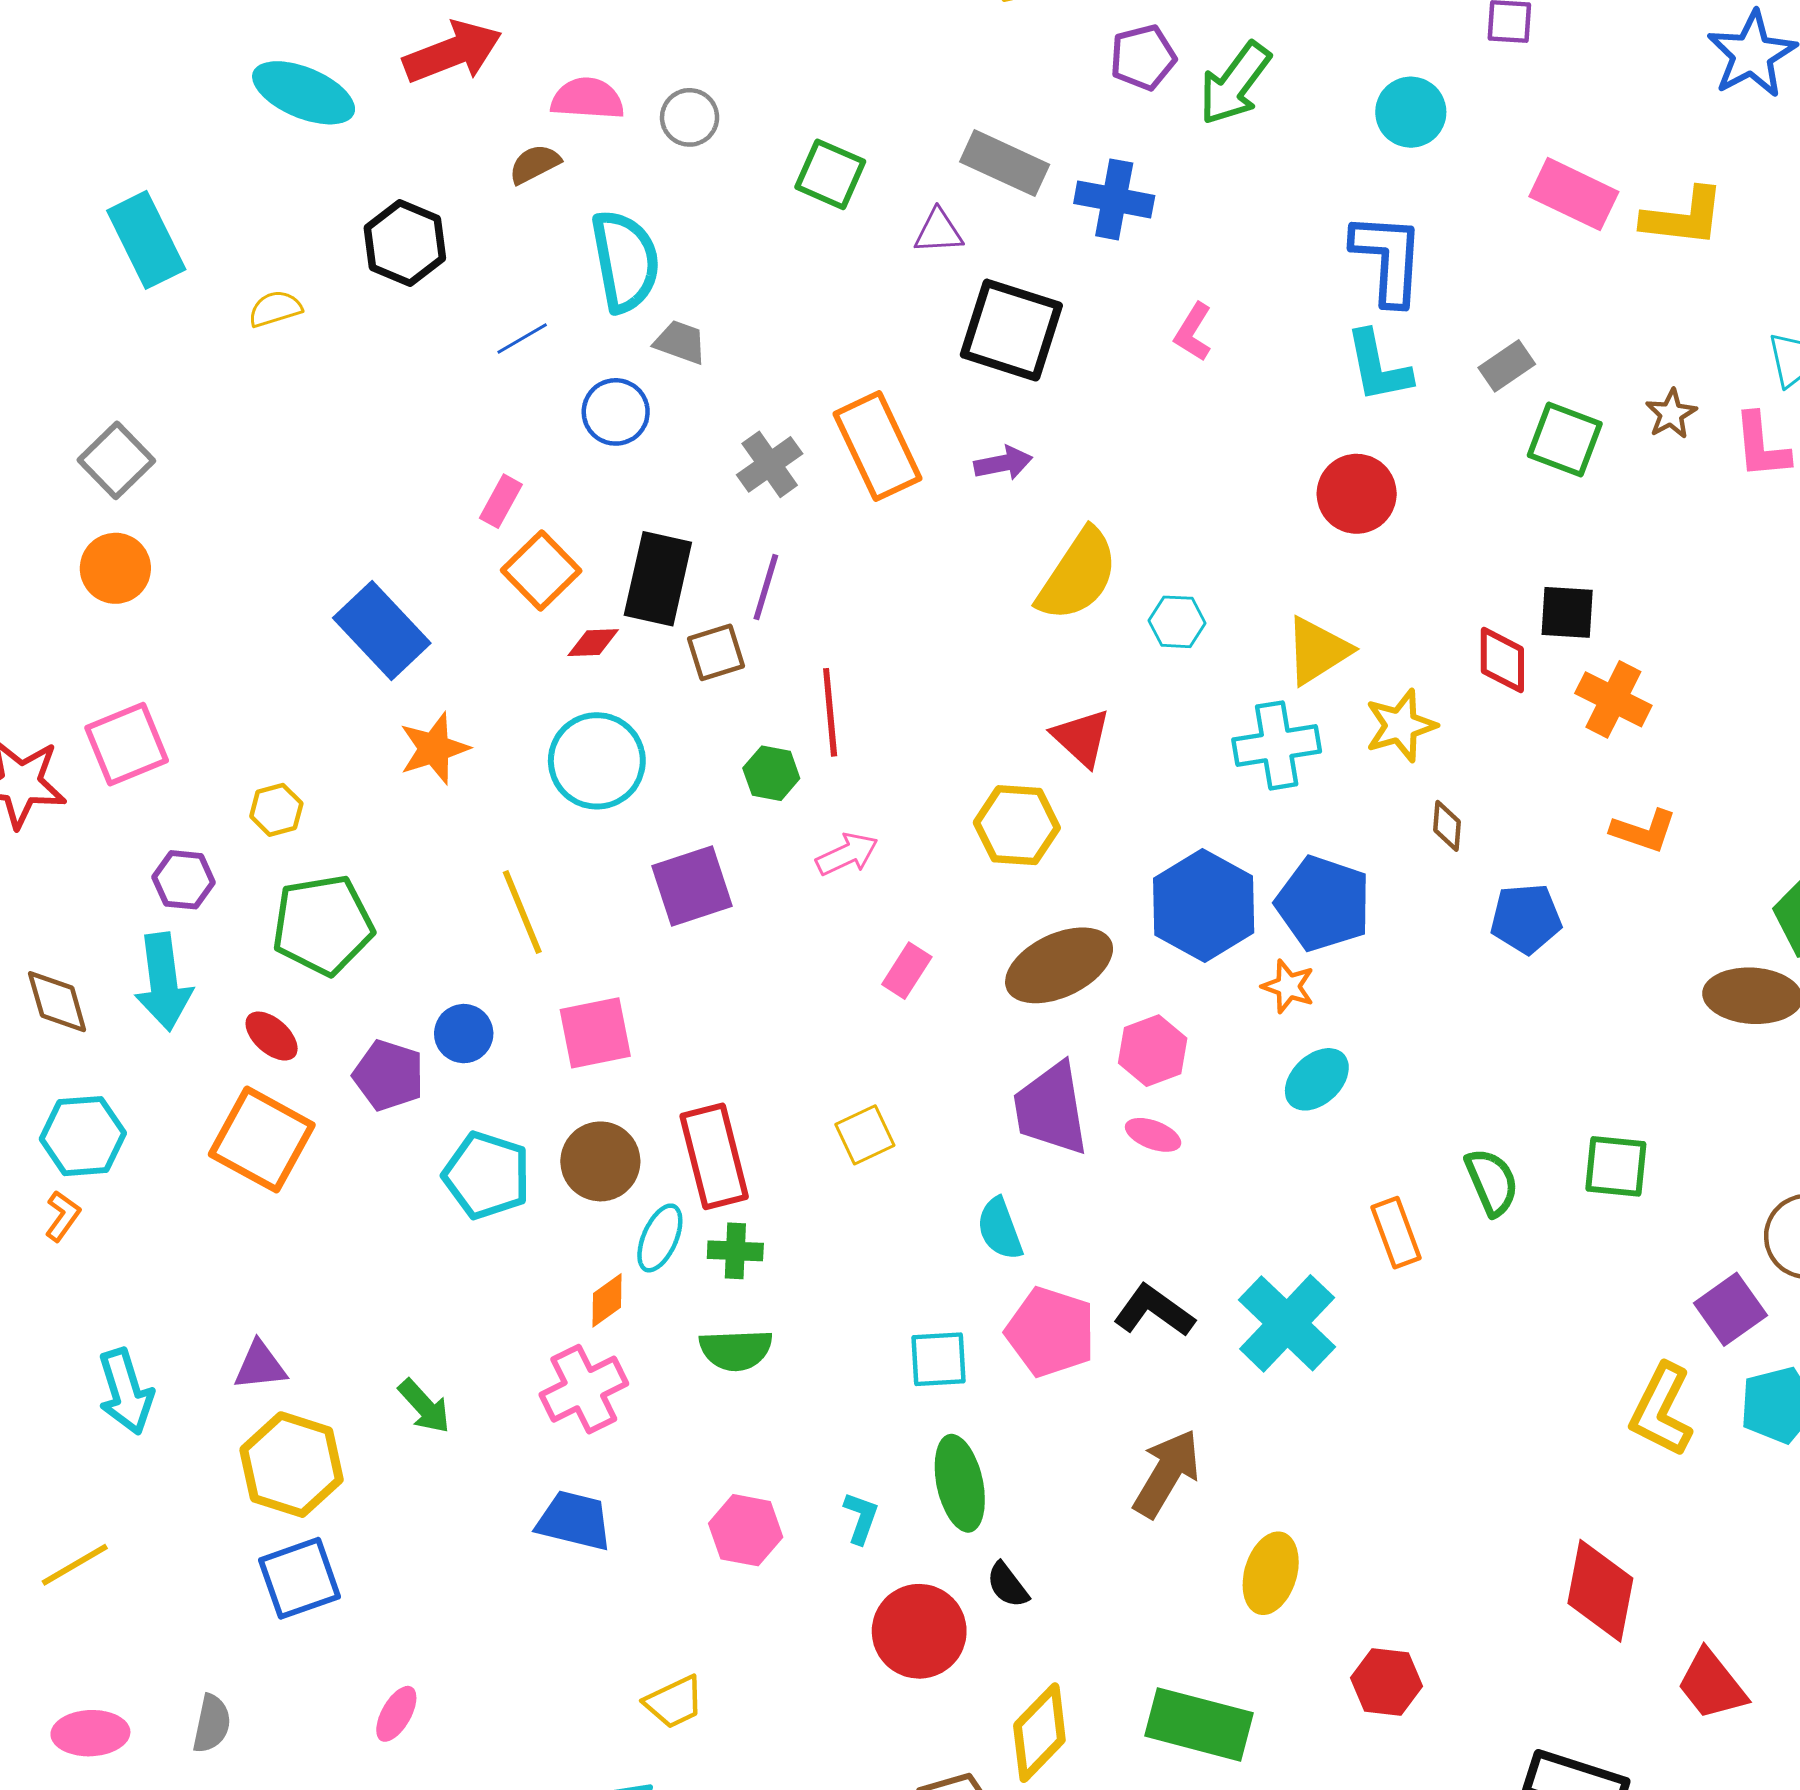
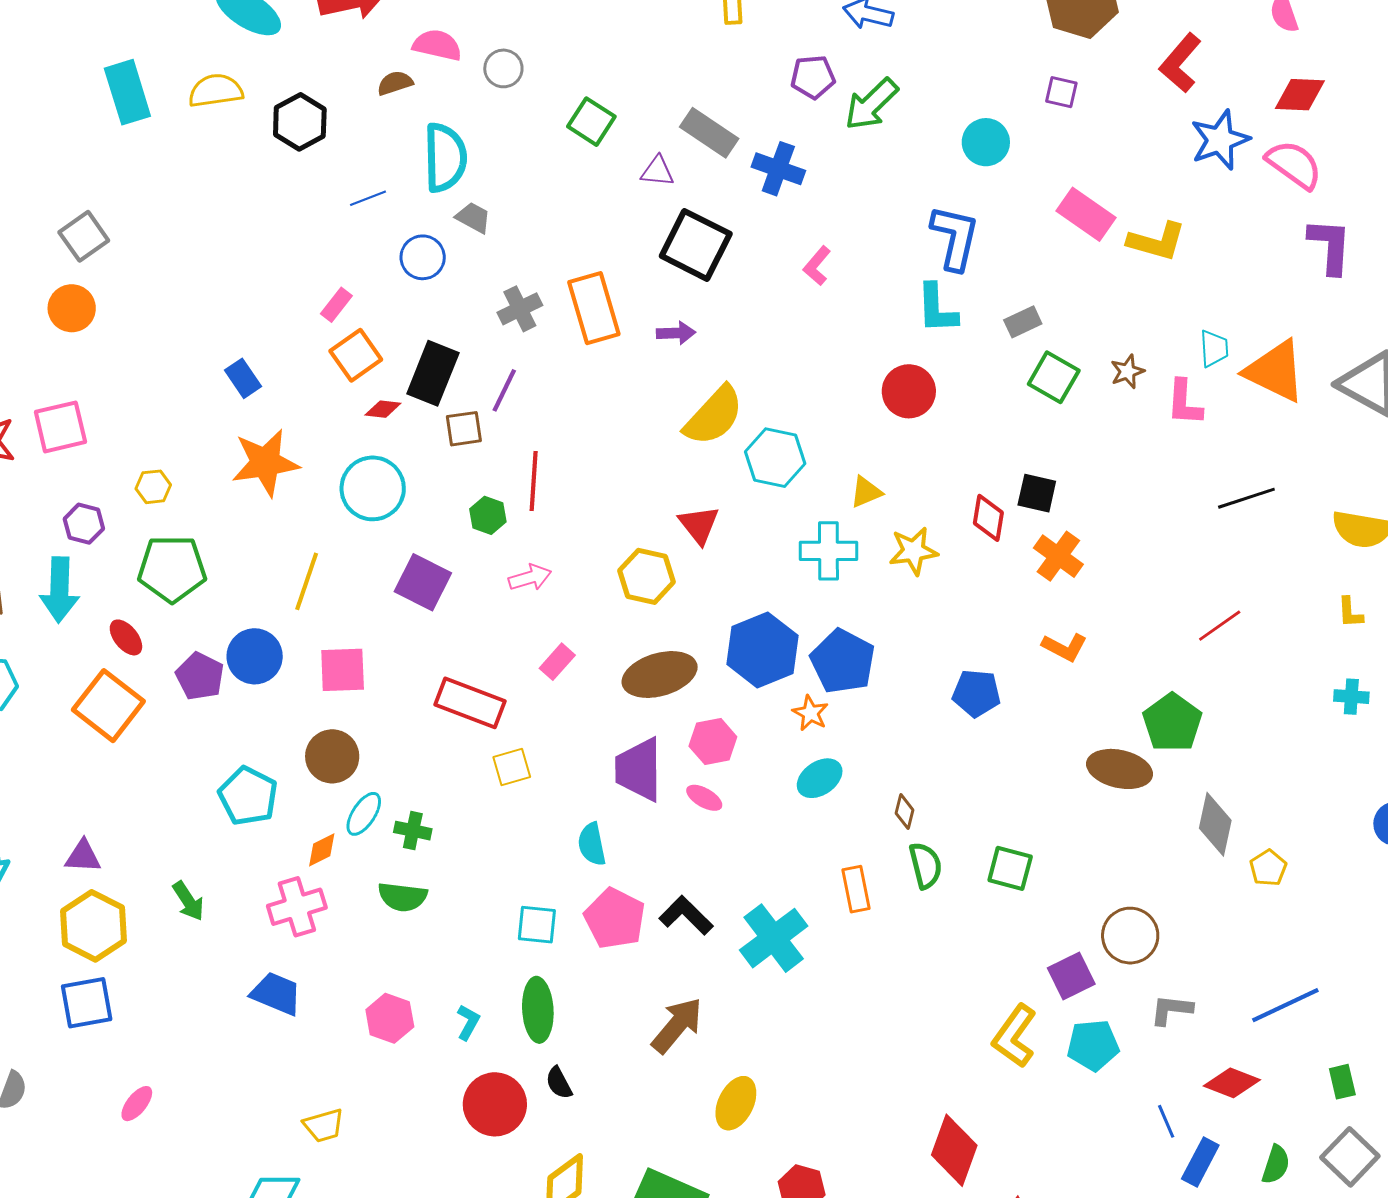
yellow semicircle: (275, 309) -> (216, 91), moved, size x1.5
cyan hexagon: (1177, 622) -> (775, 458), size x1.6
blue rectangle: (382, 630) -> (243, 378), size x0.6
yellow triangle: (1318, 651) -> (866, 492), size x0.7
orange star: (434, 748) -> (265, 463), size x1.4
brown diamond: (1447, 826) -> (904, 812), moved
purple square: (692, 886) -> (423, 582), turned 36
yellow line: (522, 912) -> (307, 581), turned 32
blue circle: (464, 1034) -> (255, 656), size x1.4
red rectangle: (714, 1156) -> (470, 703), moved, turned -64
cyan pentagon: (487, 1175) -> (248, 796), moved

